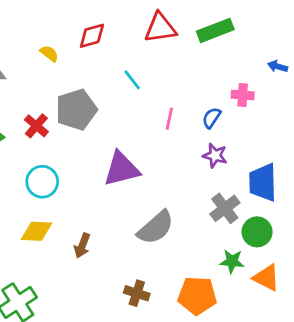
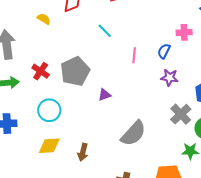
gray pentagon: (76, 110) -> (75, 71), moved
purple triangle: (122, 169) -> (104, 95), size x0.5

